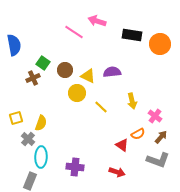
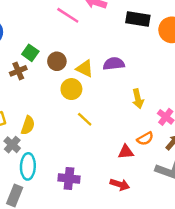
yellow line: (101, 107) -> (85, 119), moved
red triangle: (122, 145) -> (126, 152), turned -40

